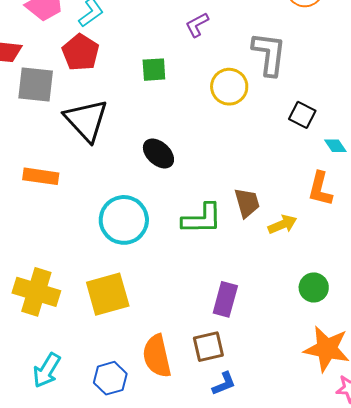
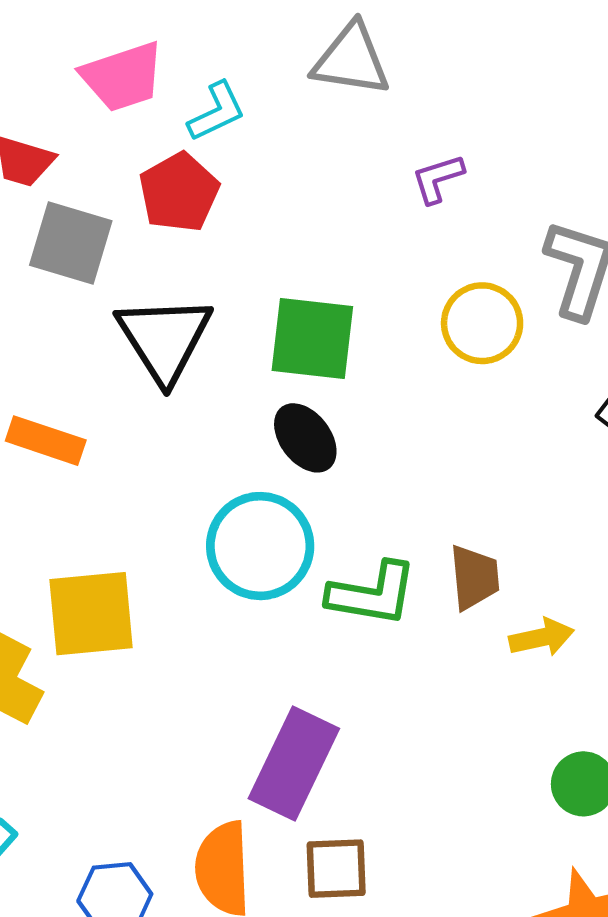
green square: (154, 70) -> (312, 338), moved, size x1.6
cyan circle: (124, 220) -> (260, 546), moved
yellow square: (108, 294) -> (91, 614), moved
purple rectangle: (225, 299) -> (294, 763), moved, size x1.4

